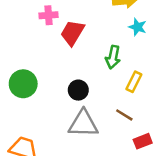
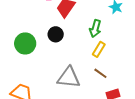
yellow rectangle: (134, 82) -> (99, 49), moved
black circle: (78, 90) -> (56, 34), moved

